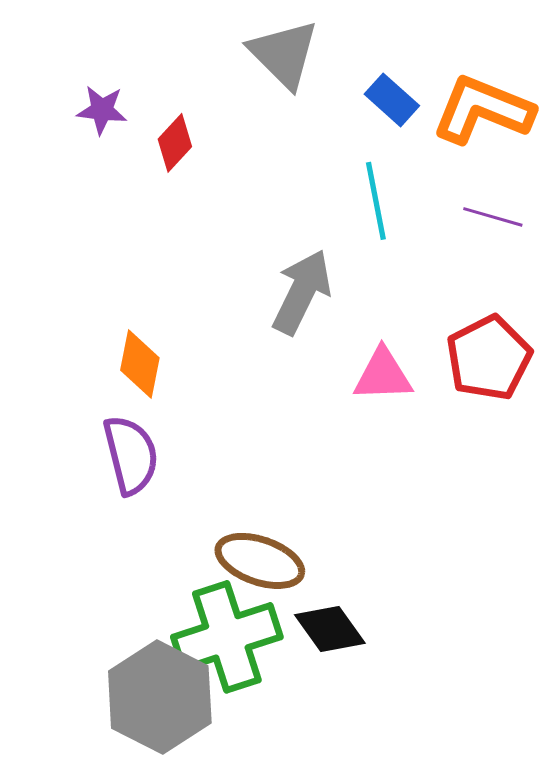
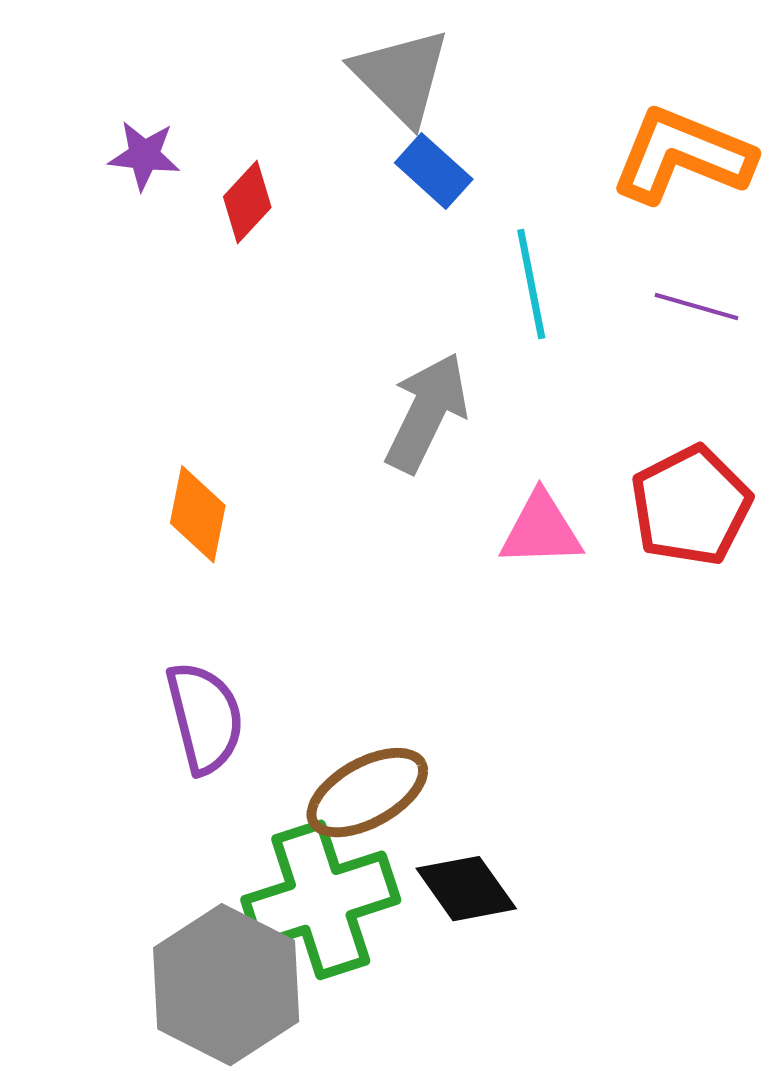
blue rectangle: (392, 100) -> (434, 171), moved
purple semicircle: (131, 455) -> (205, 718), moved
brown ellipse: (260, 561) -> (367, 793), turned -48

